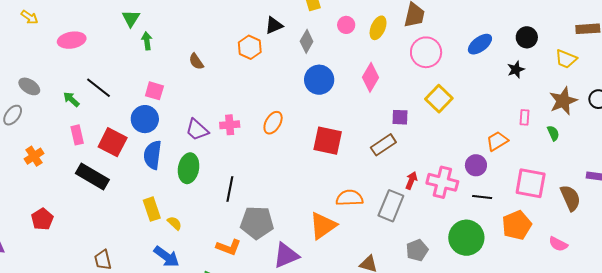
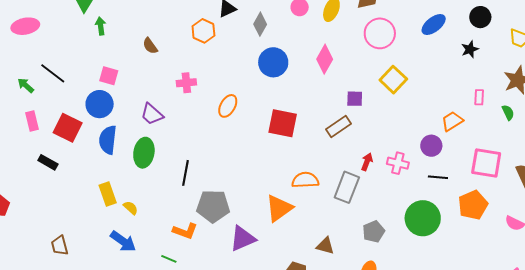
pink cross: (230, 125) -> (186, 83), moved
black rectangle: (92, 177) -> (48, 162), size x0.6
pink cross: (442, 182) -> (398, 163), size x0.7

